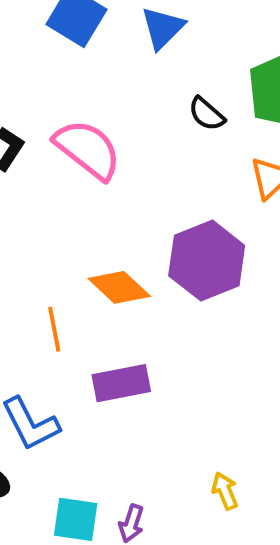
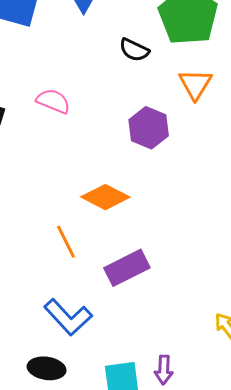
pink semicircle: (88, 149) -> (53, 101), size x0.6
purple hexagon: (207, 261) -> (149, 128), moved, size x0.7

